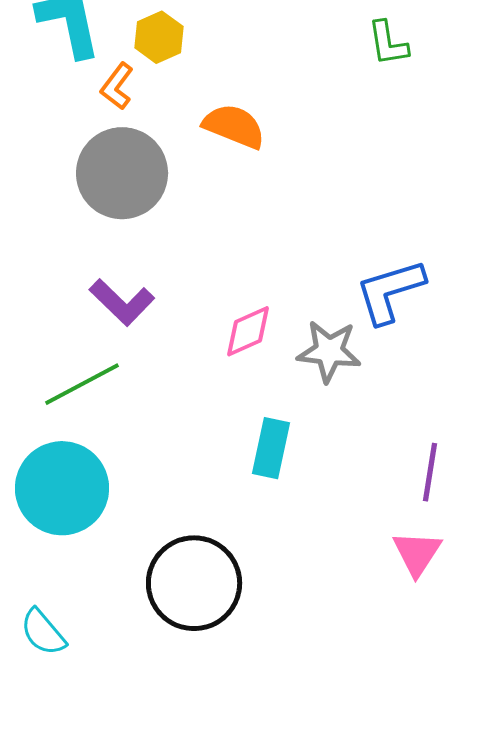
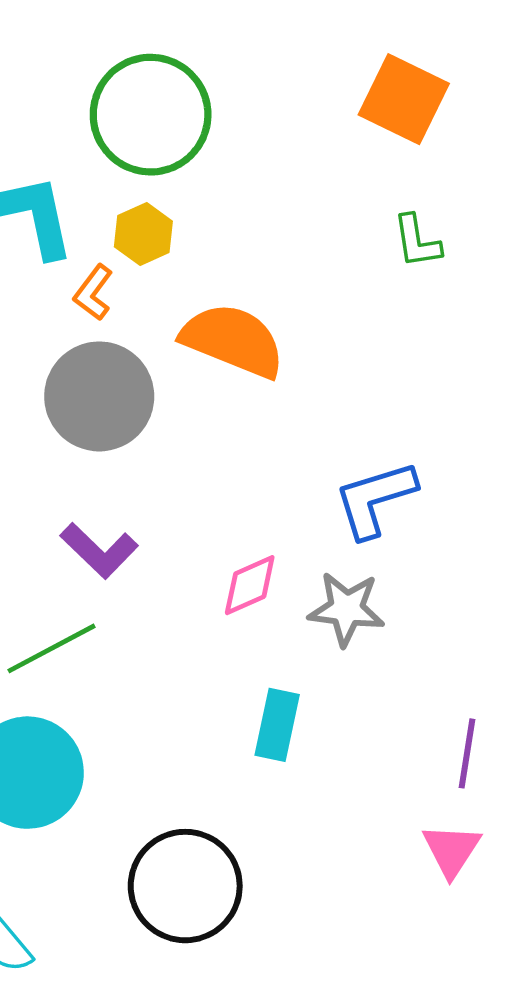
orange semicircle: (234, 126) -> (233, 340), size x1.4
blue L-shape: (390, 291) -> (375, 499), moved

